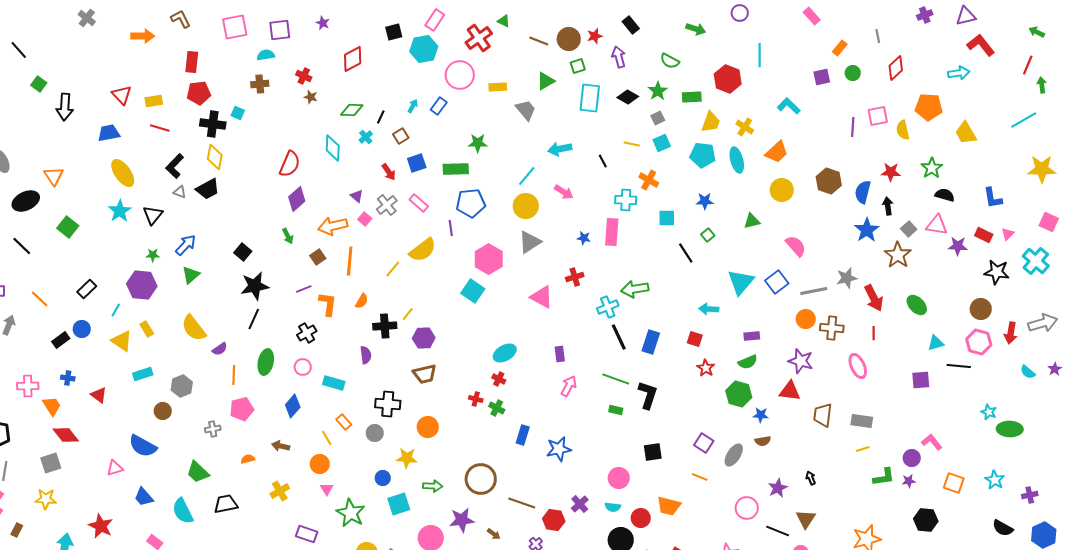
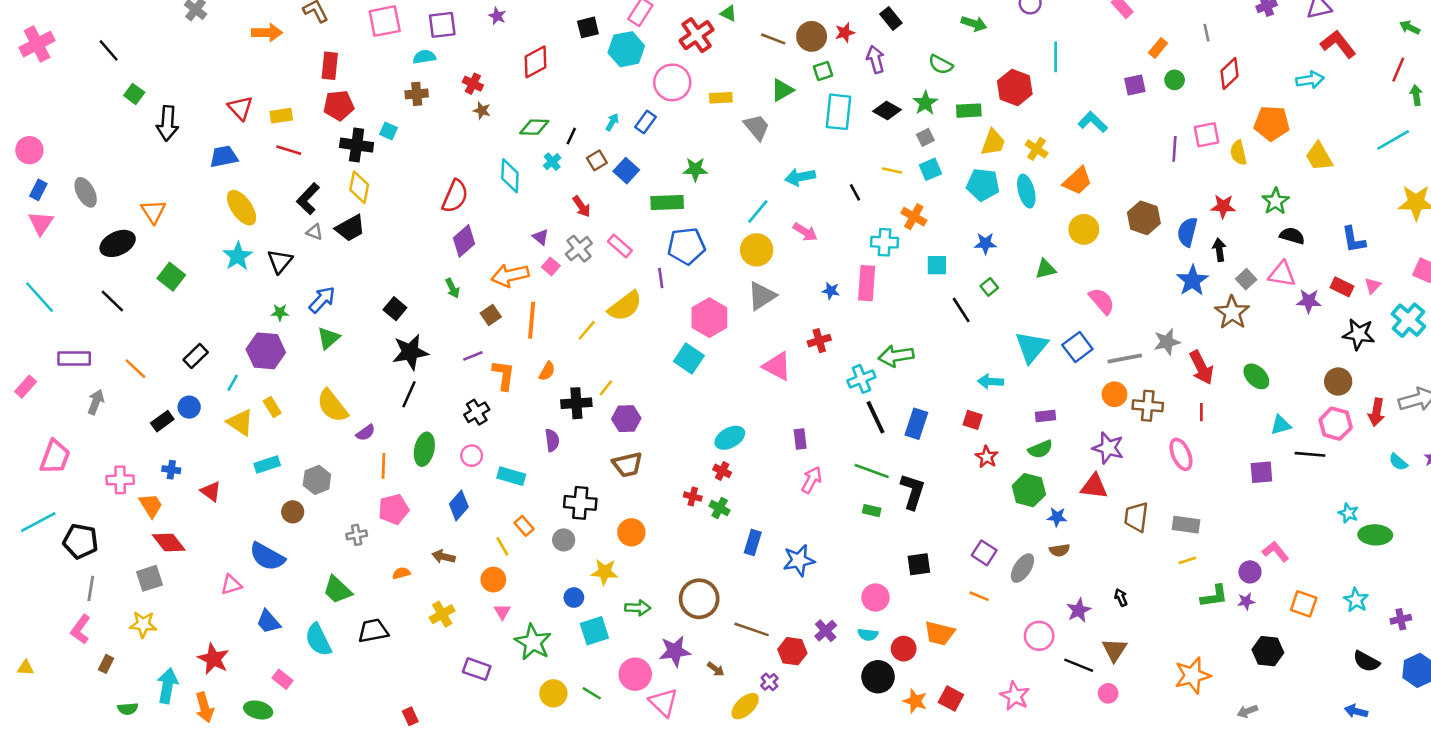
blue square: (417, 163) -> (626, 171), moved, turned -30

